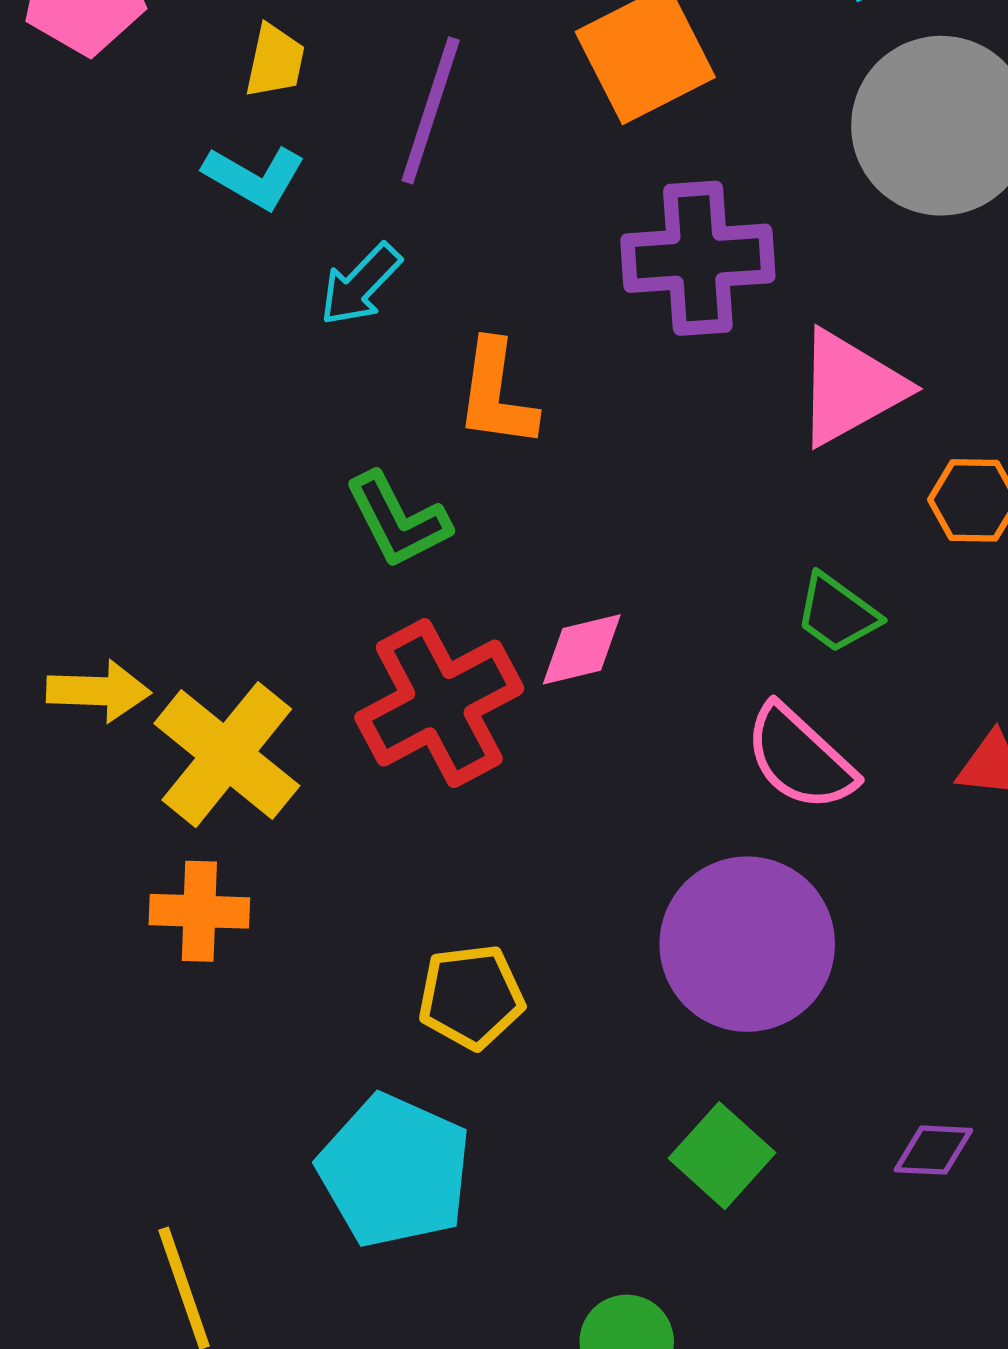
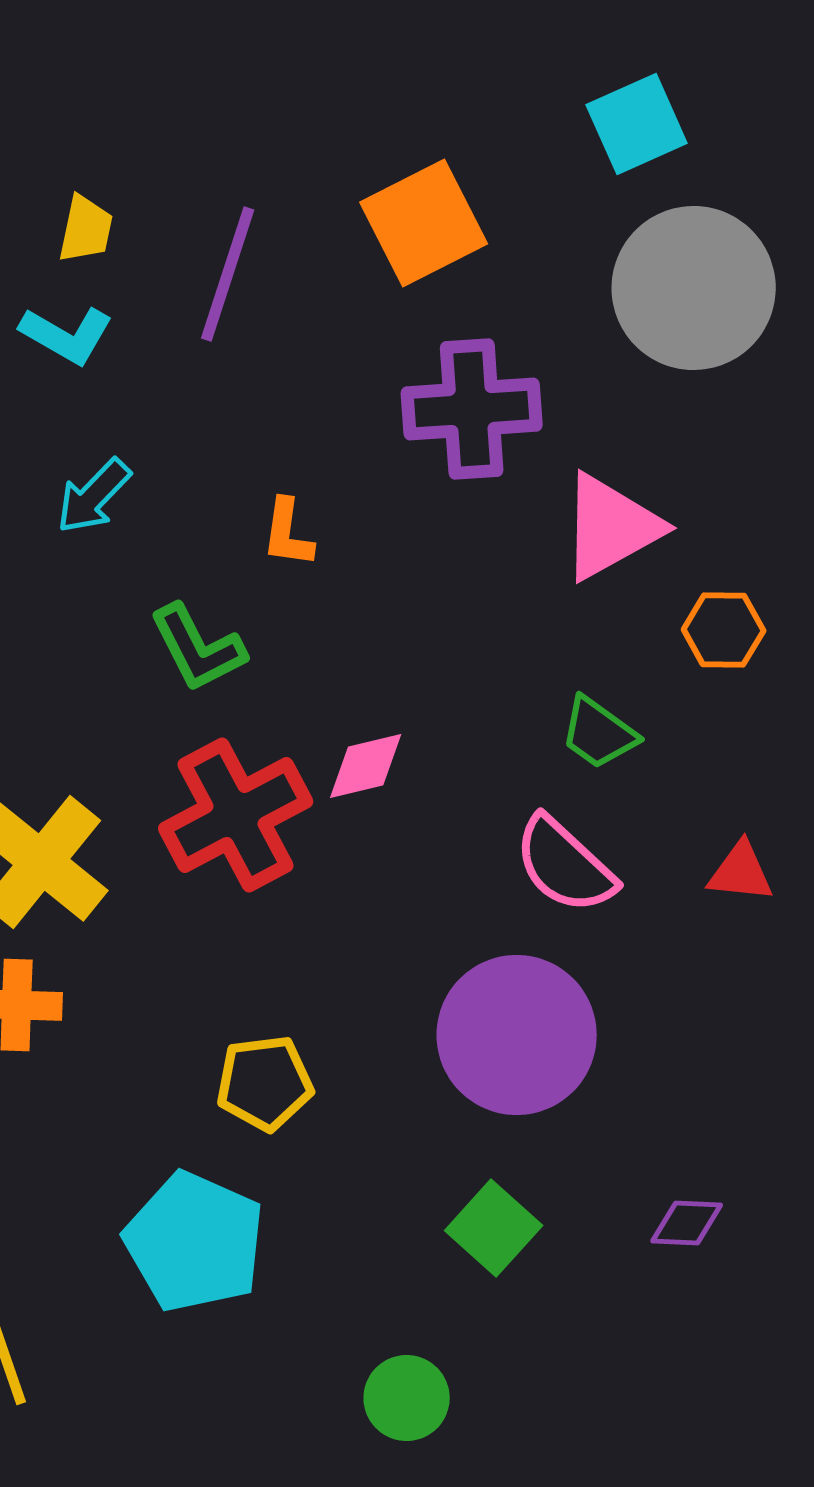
cyan arrow: (360, 285) -> (94, 496), moved
orange L-shape: (496, 394) -> (288, 533), size x0.7

